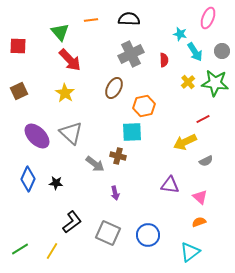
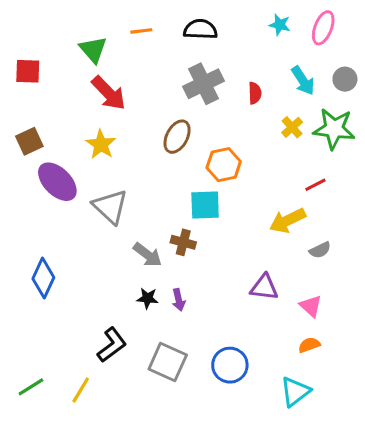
cyan star: (180, 34) -> (280, 25), moved
purple ellipse: (37, 136) -> (57, 182), moved
black star: (56, 183) -> (148, 298), moved

